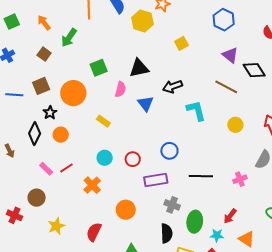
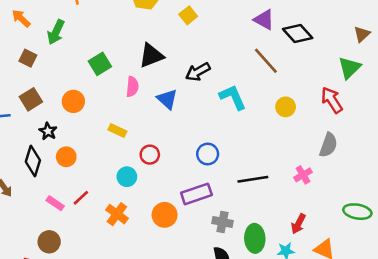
yellow square: (181, 43) -> (188, 15), moved
brown line: (226, 87) -> (266, 61), turned 30
orange circle: (73, 93) -> (73, 101), size x0.7
red circle: (133, 159) -> (150, 155), moved
orange circle: (126, 210) -> (165, 215), moved

